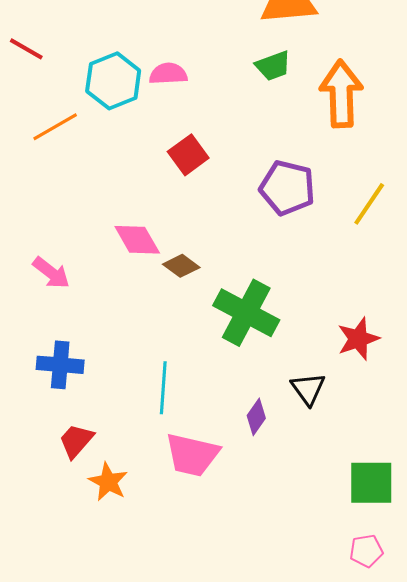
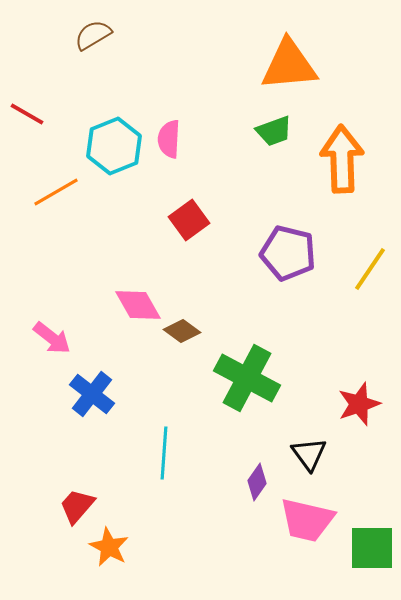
pink semicircle: (168, 74) -> (169, 139), turned -84
blue cross: (60, 365) -> (92, 394), moved, turned 33
pink trapezoid: (192, 455) -> (307, 520), moved

